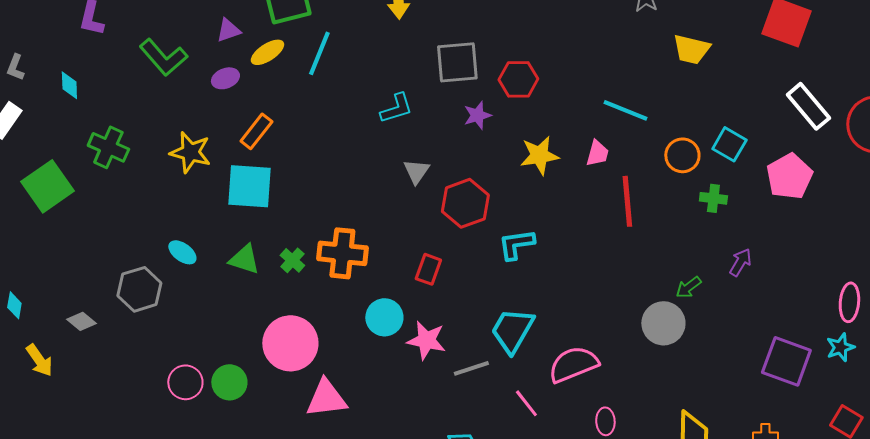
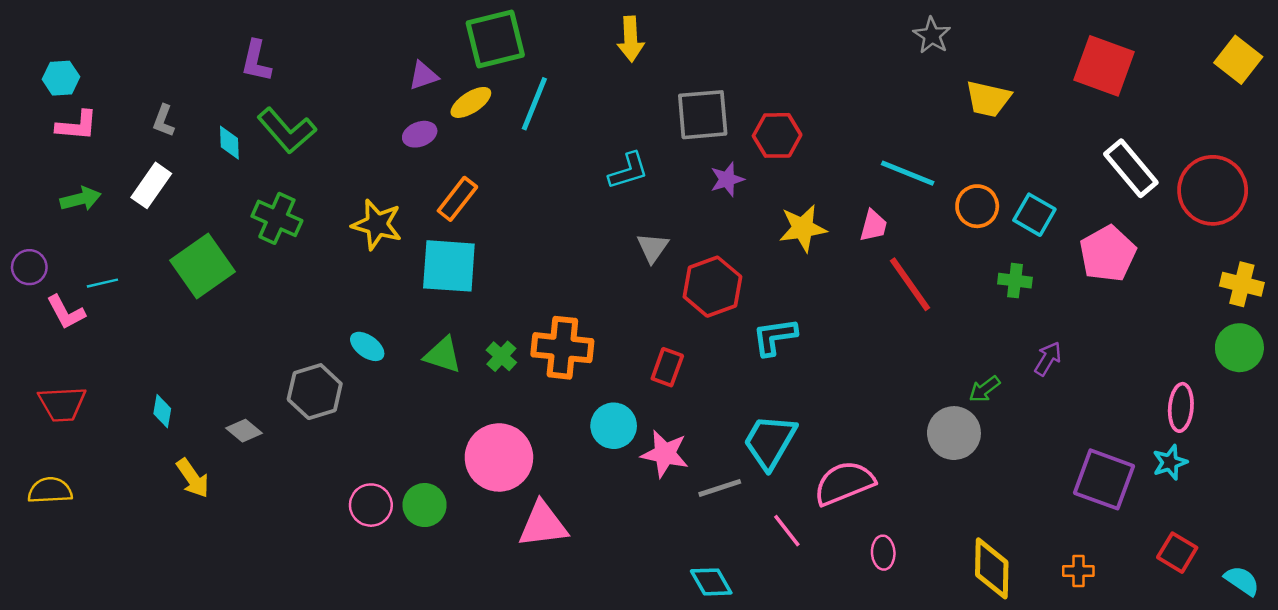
green L-shape: (163, 57) -> (287, 131), moved
orange circle: (682, 155) -> (977, 206), moved
red line: (627, 201) -> (910, 284), turned -30

